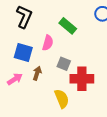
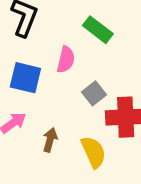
gray square: (64, 64) -> (94, 93), turned 32
brown arrow: (37, 73) -> (50, 140), moved

